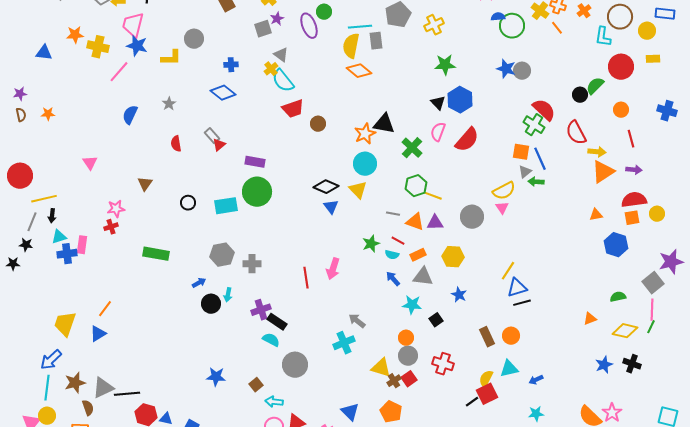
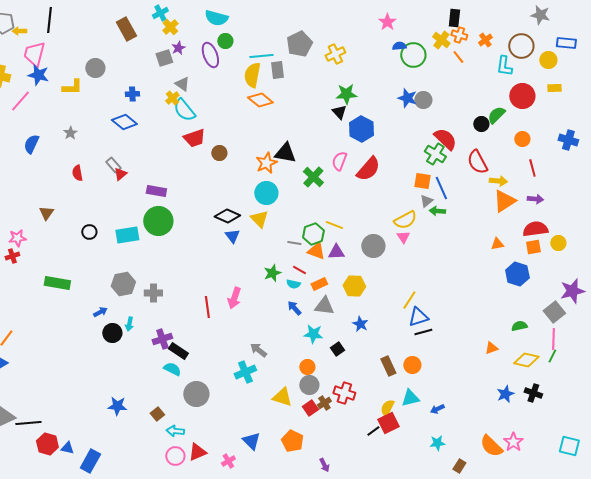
black triangle: (438, 103) -> (339, 112), moved
green hexagon: (416, 186) -> (313, 234), moved
brown cross: (394, 381) -> (324, 403), moved

